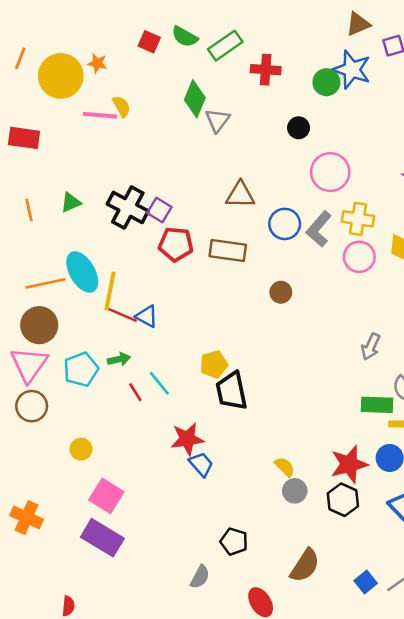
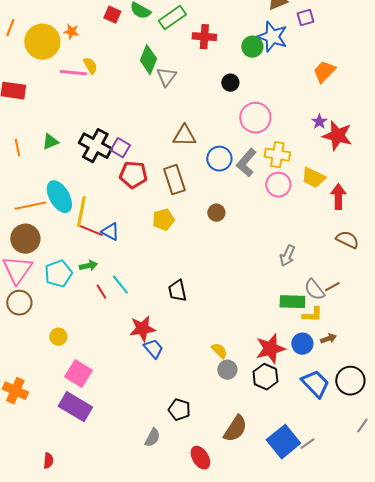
brown rectangle: (228, 250) -> (174, 180), turned 64
yellow pentagon: (214, 364) -> (163, 220), moved
black trapezoid: (232, 391) -> (177, 291), size x0.7
blue square: (366, 582) -> (283, 442), size x1.8

